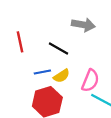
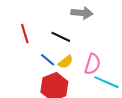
blue line: (42, 72) -> (48, 60), turned 56

